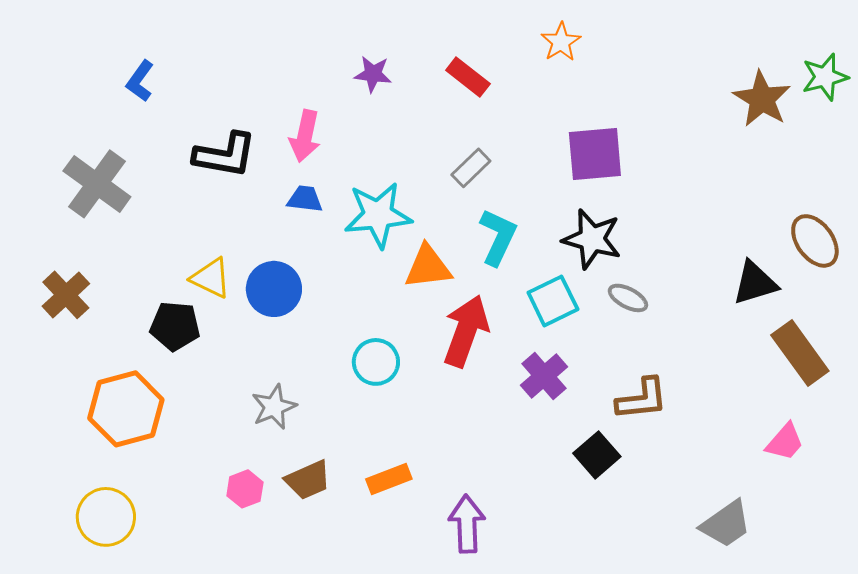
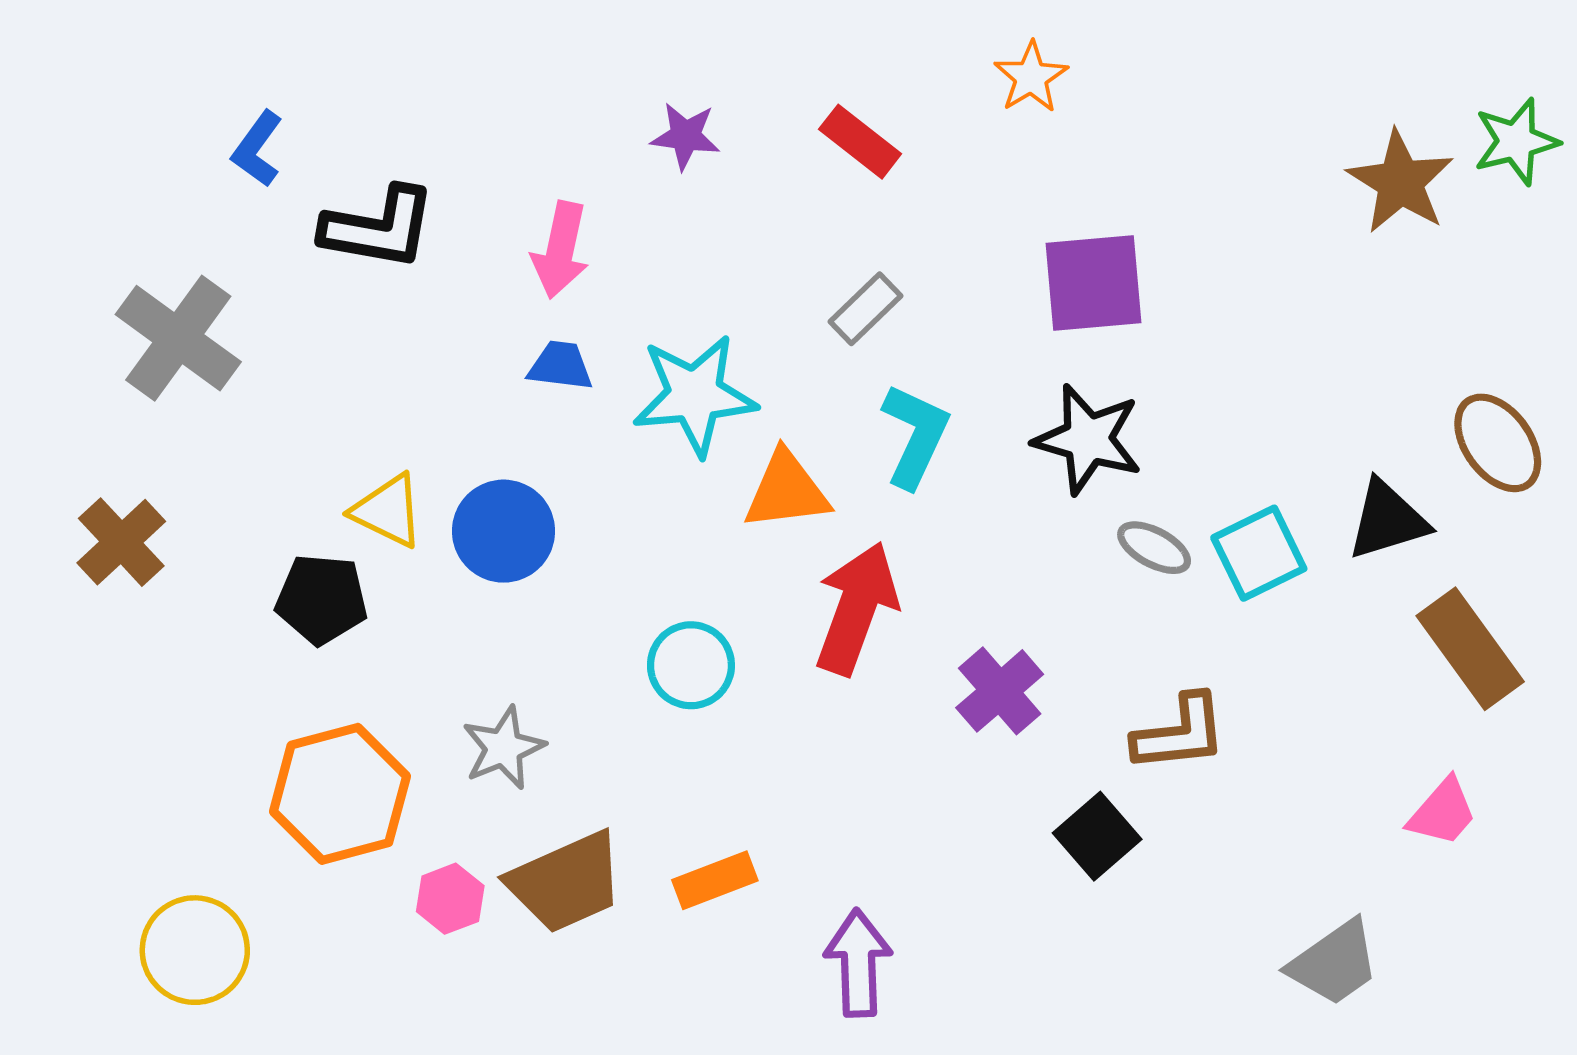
black L-shape: (225, 155) -> (379, 228), moved
cyan square: (553, 301) -> (1259, 553), moved
orange hexagon: (126, 409) -> (340, 794), moved
brown trapezoid: (308, 480) -> (566, 882), size x1.4

